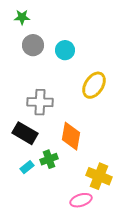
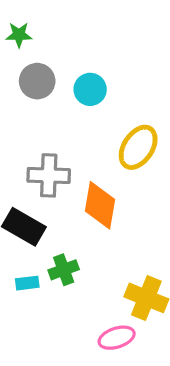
orange diamond: (71, 136) -> (100, 205), moved
cyan rectangle: (27, 167) -> (27, 283), turned 32

